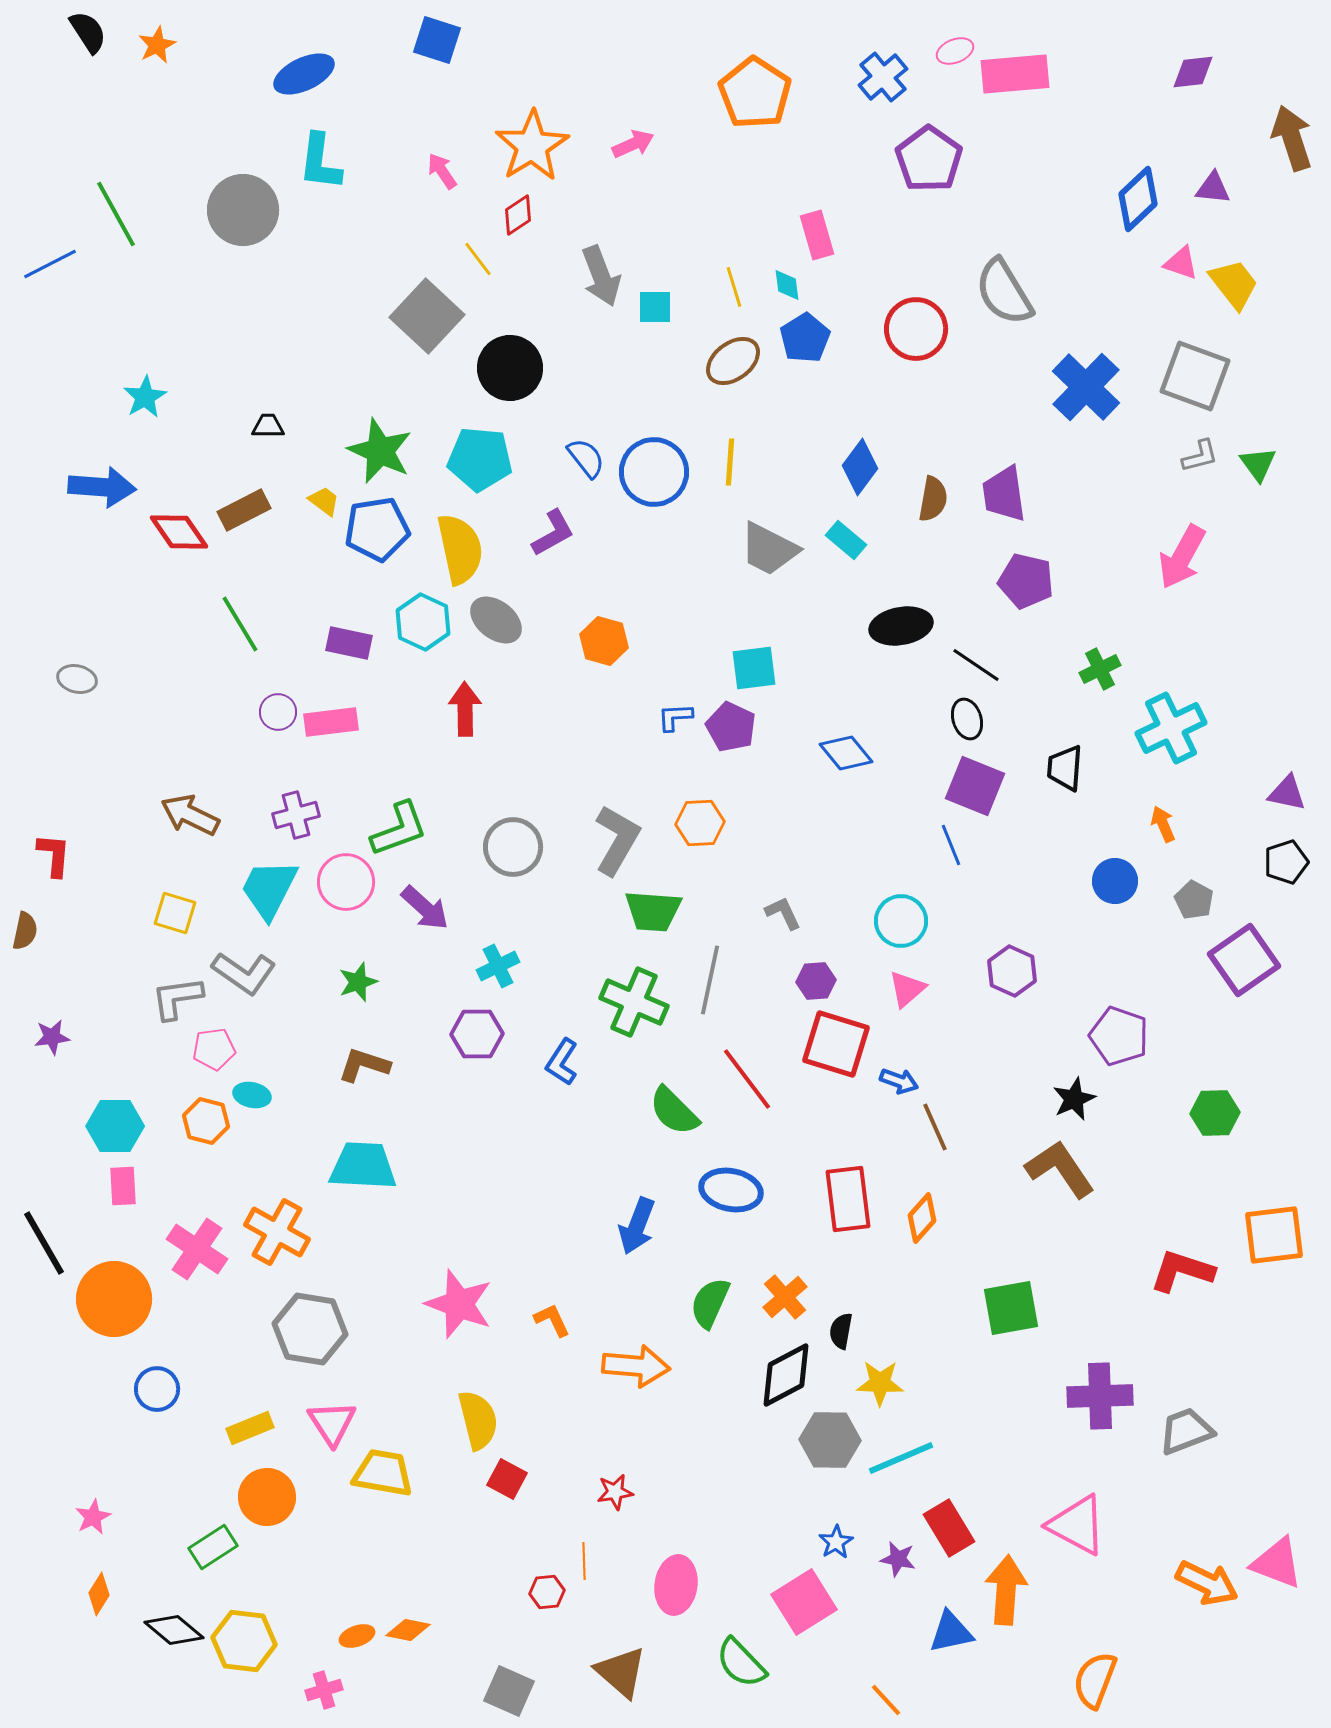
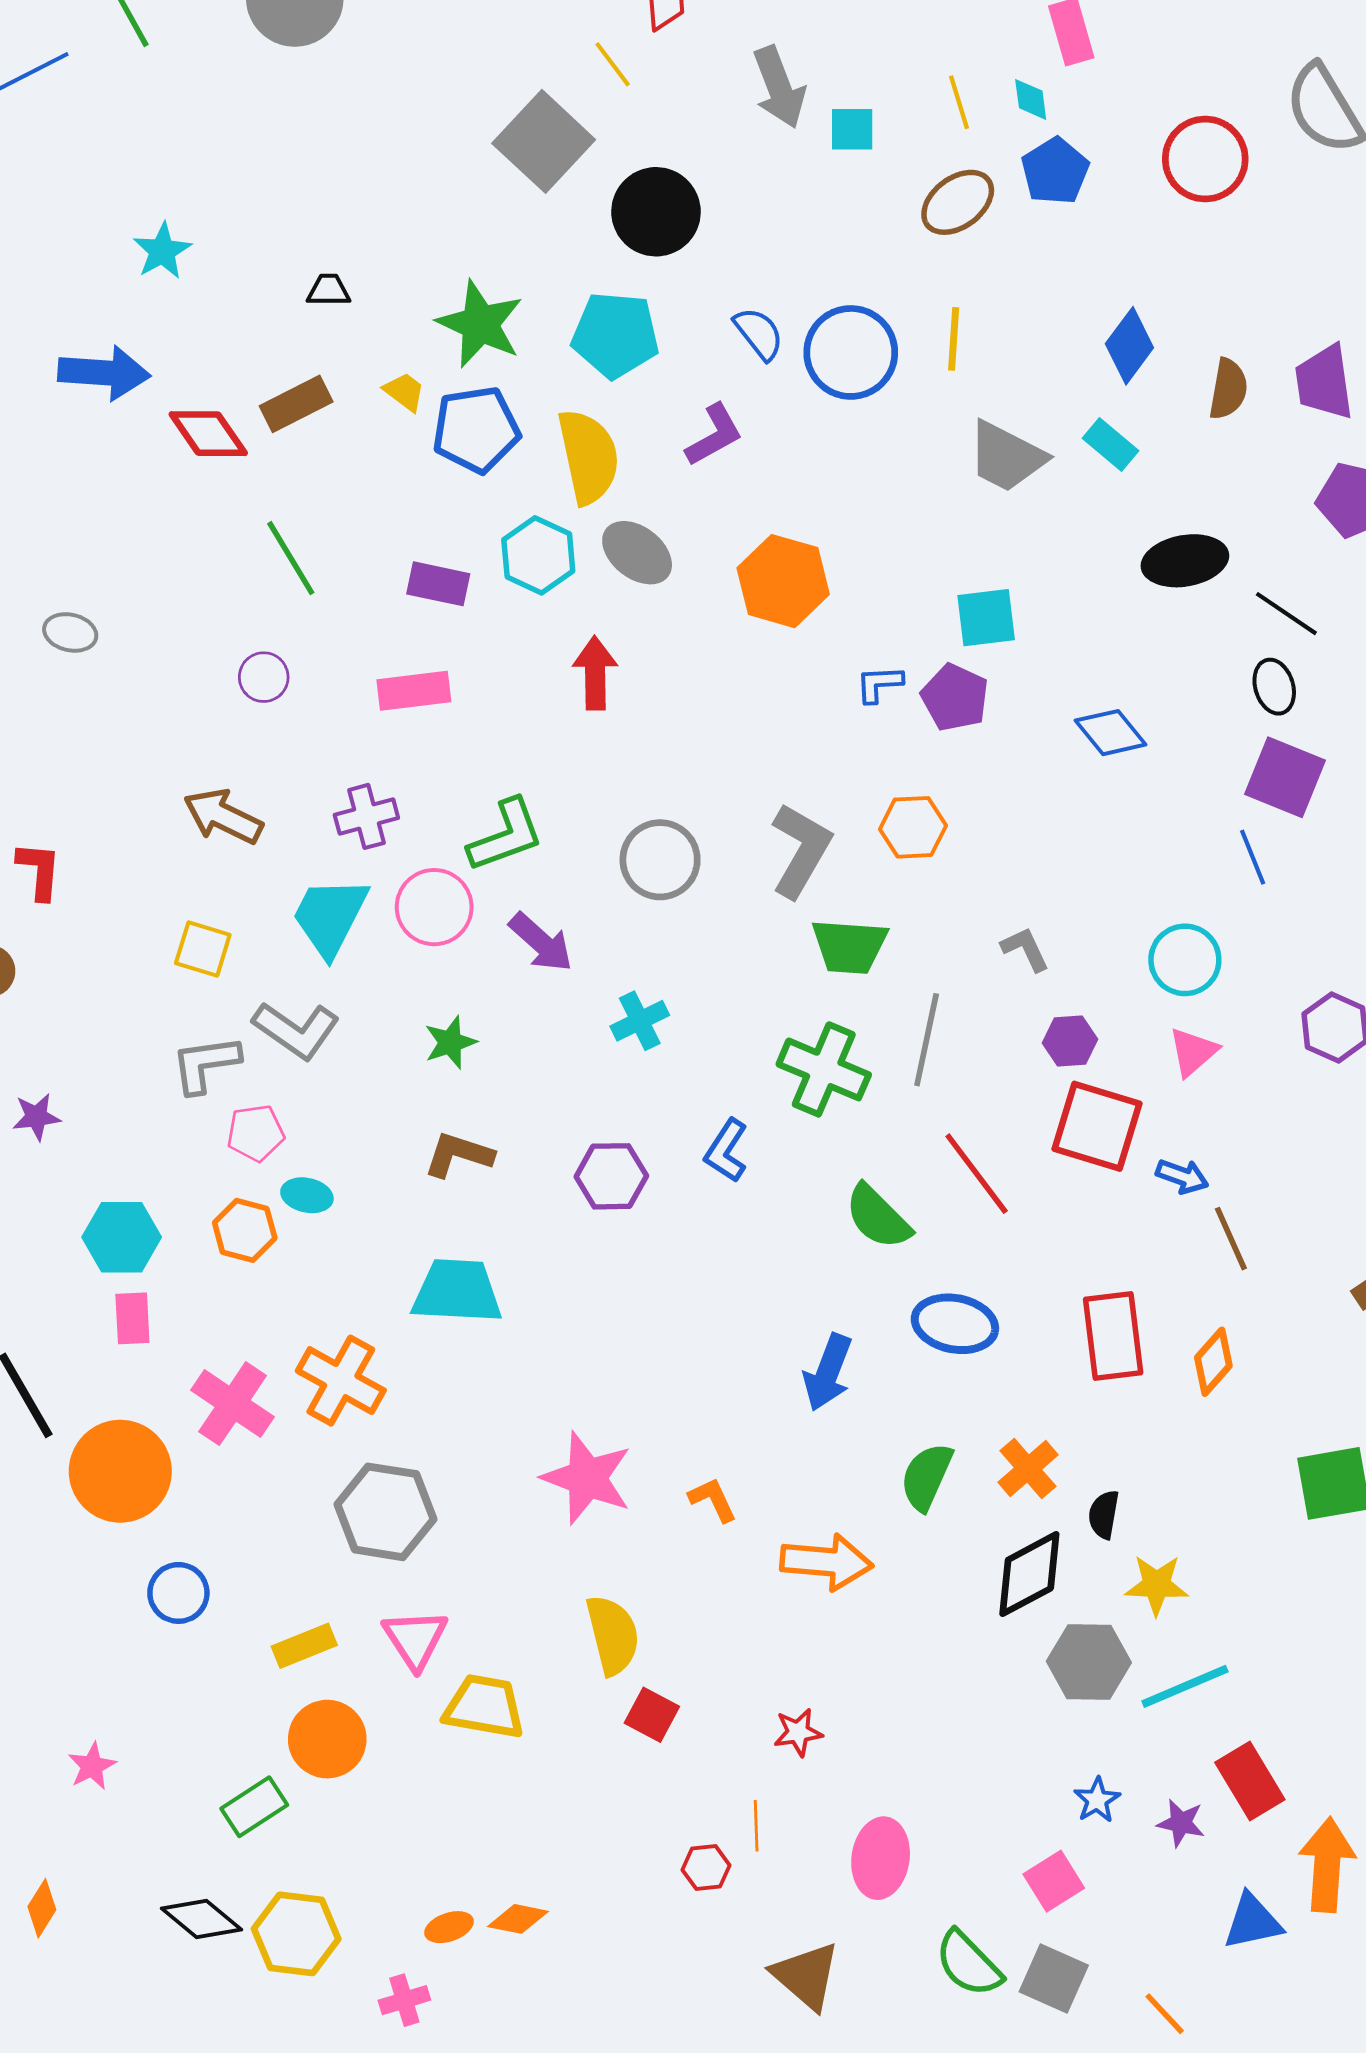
orange hexagon: (604, 641) -> (783, 581), size x1.4
purple circle: (278, 712) -> (264, 677), moved
purple hexagon: (477, 1034) -> (611, 1176), moved
orange diamond: (99, 1594) -> (42, 1908), moved
pink square: (804, 1602) -> (1054, 1881), size x0.7
gray square: (509, 1691) -> (1054, 1979), moved

